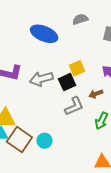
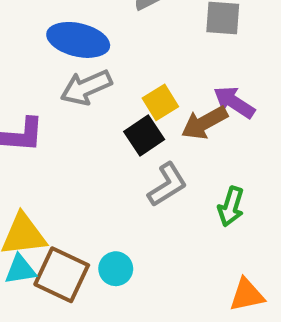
gray arrow: (41, 79) -> (86, 87), moved
brown arrow: (96, 94) -> (204, 123), moved, size x1.5

